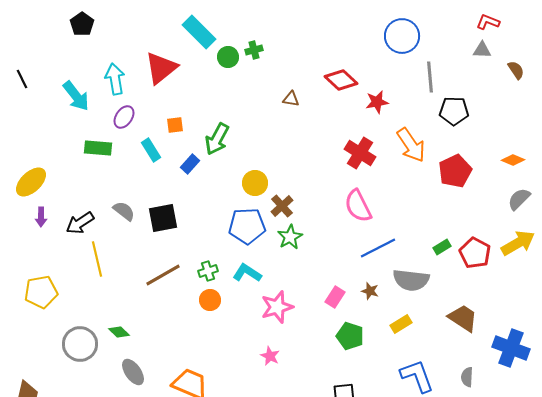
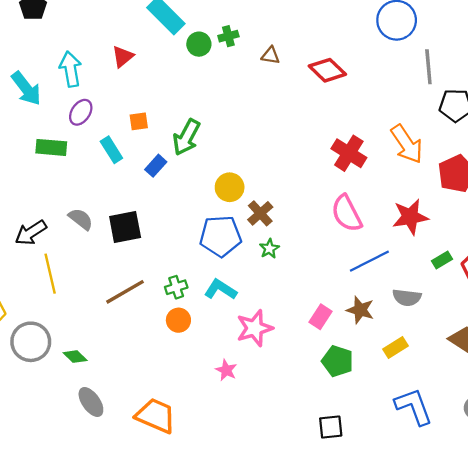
red triangle: (161, 68) -> (123, 57), size x0.6
brown triangle: (291, 99) -> (270, 55), moved
red star: (377, 102) -> (410, 217), moved, size x1.4
green star: (290, 237) -> (269, 249), size x0.7
gray semicircle: (411, 280) -> (407, 297), size x0.7
brown star: (370, 291) -> (360, 310), size x1.4
gray circle: (80, 344) -> (31, 342), moved
pink star: (270, 356) -> (226, 370), moved

